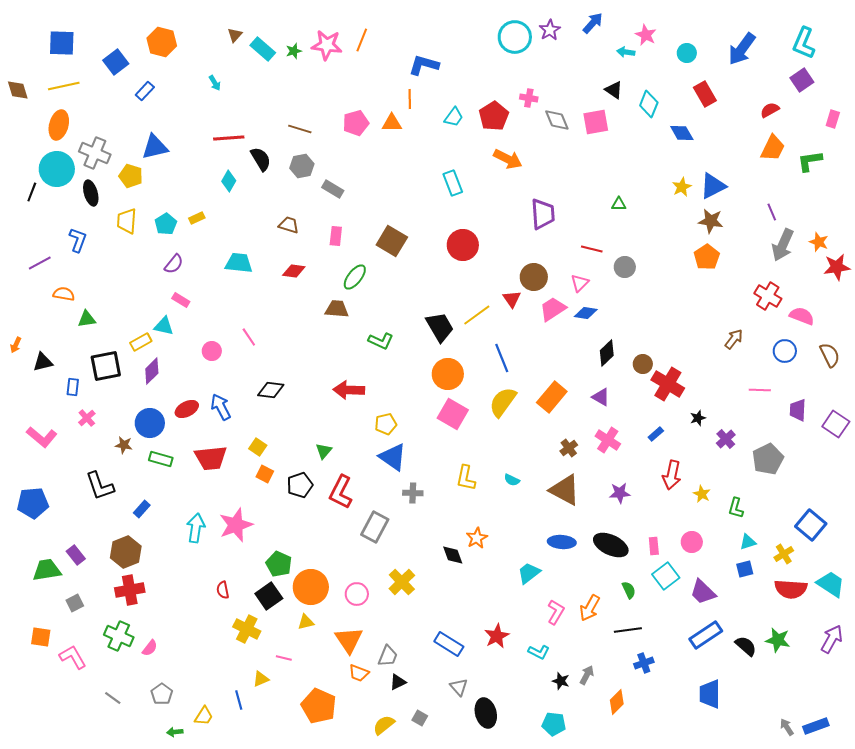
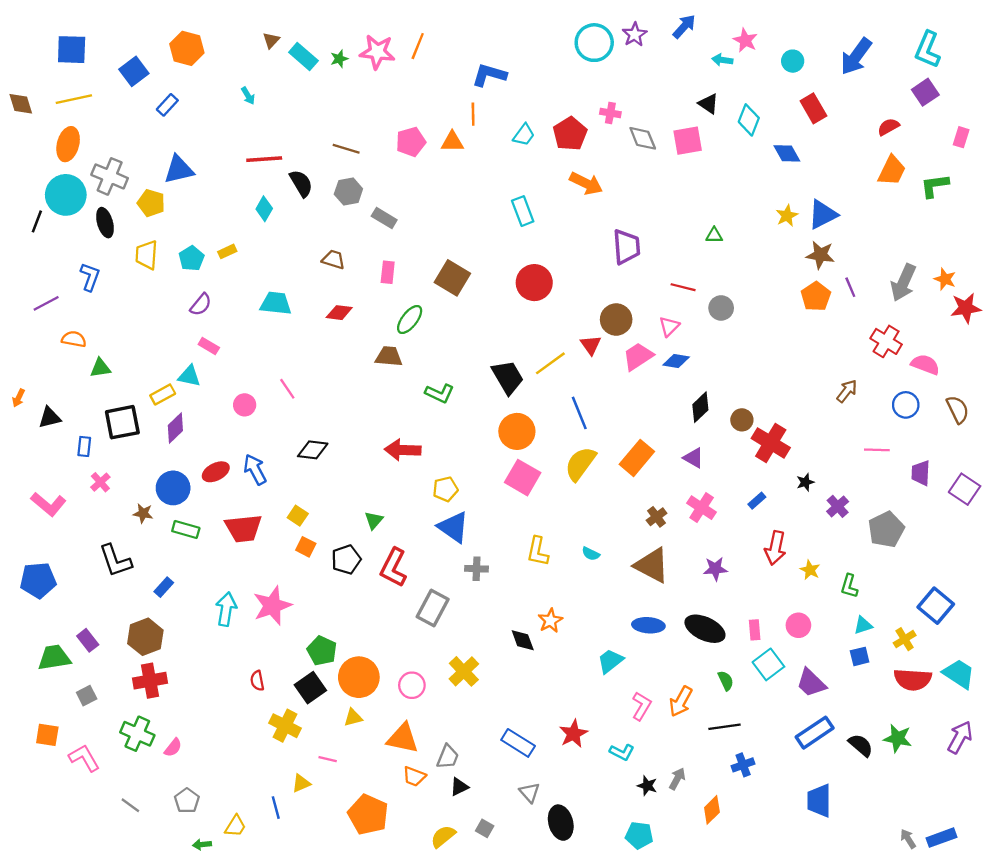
purple line: (772, 212) -> (850, 287), moved
orange triangle: (349, 640) -> (403, 738), turned -44

